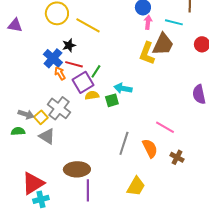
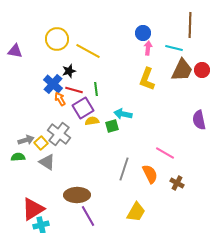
brown trapezoid: (163, 44) -> (182, 70), moved
green line: (96, 71) -> (96, 89), moved, turned -40
gray arrow: (26, 114) -> (26, 140), turned -35
purple line: (88, 190) -> (88, 216), turned -30

